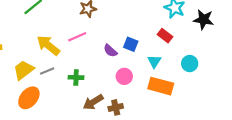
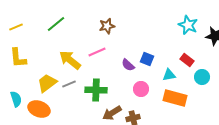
red rectangle: (165, 36) -> (187, 60), moved
cyan triangle: (154, 61) -> (169, 75), turned 48
green cross: (76, 77) -> (96, 90), size x1.5
orange ellipse: (29, 98) -> (39, 109), moved, turned 70

